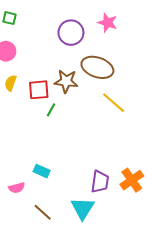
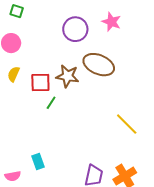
yellow line: (114, 103) -> (127, 124), moved
cyan rectangle: (42, 171) -> (38, 162), turned 42

